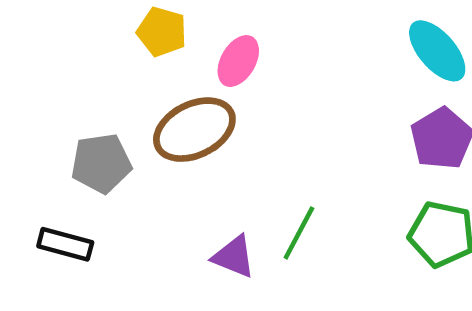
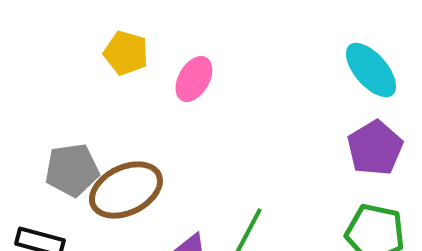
brown ellipse: (194, 130) -> (126, 190), moved

